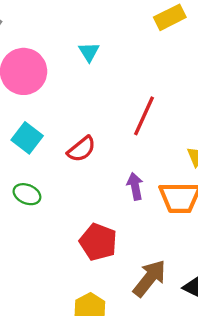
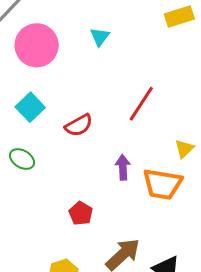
red pentagon: (98, 242) -> (81, 213), size x0.7

